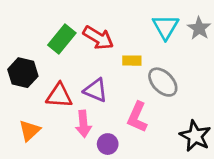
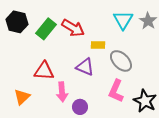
black hexagon: (23, 73) -> (17, 22), moved
purple triangle: (96, 90) -> (85, 67), moved
pink L-shape: (137, 117) -> (116, 91), moved

